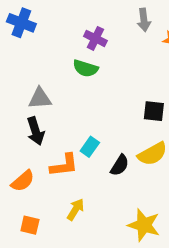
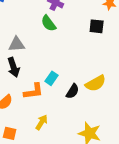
green semicircle: (85, 68) -> (49, 23), turned 36
black square: (154, 111) -> (97, 26), moved

